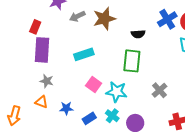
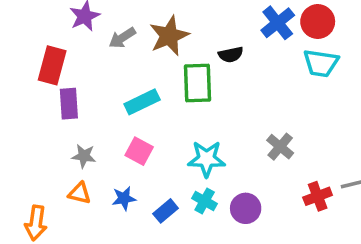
red rectangle: (35, 27) -> (52, 65), size x1.5
purple rectangle: (42, 50) -> (69, 104), size x0.7
green rectangle: (132, 61) -> (197, 83), moved
pink square: (94, 85) -> (139, 151), moved

